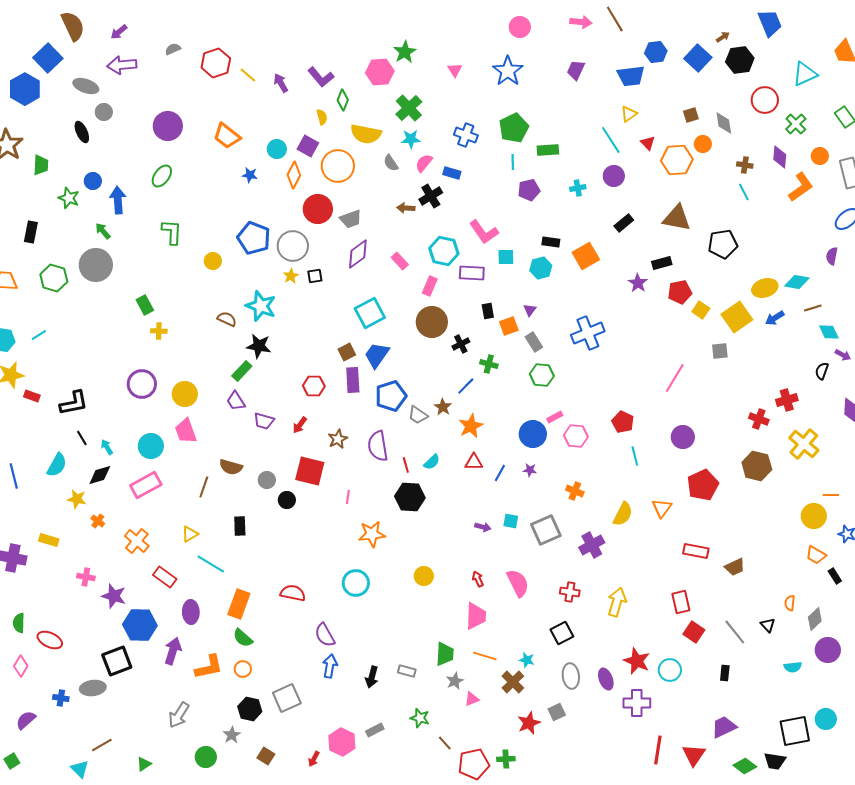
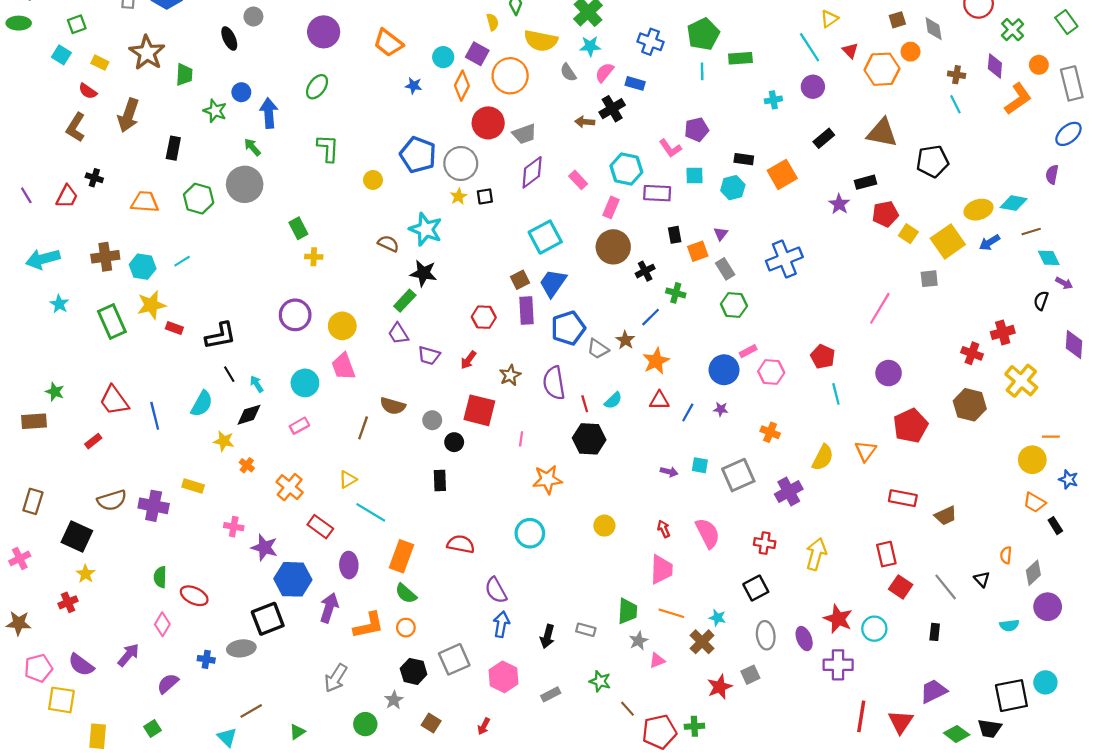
purple pentagon: (529, 190) -> (697, 130), moved
pink L-shape: (484, 232) -> (670, 148), size x0.7
pink rectangle: (146, 485) -> (299, 426), size x0.6
black rectangle: (240, 526) -> (440, 481), moved
pink hexagon: (342, 742) -> (504, 677), moved

